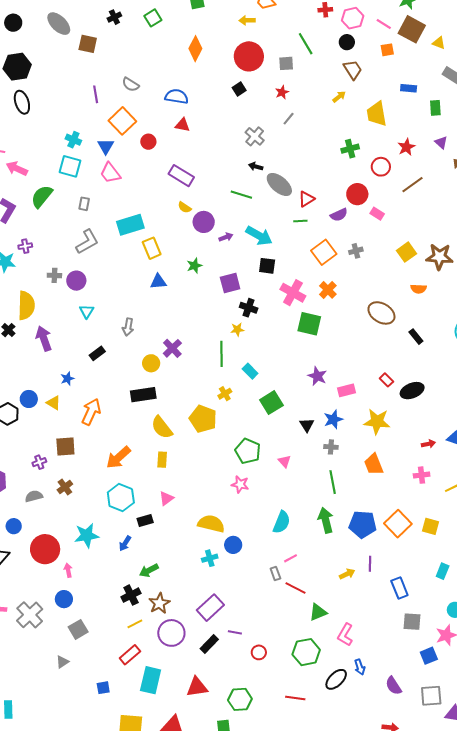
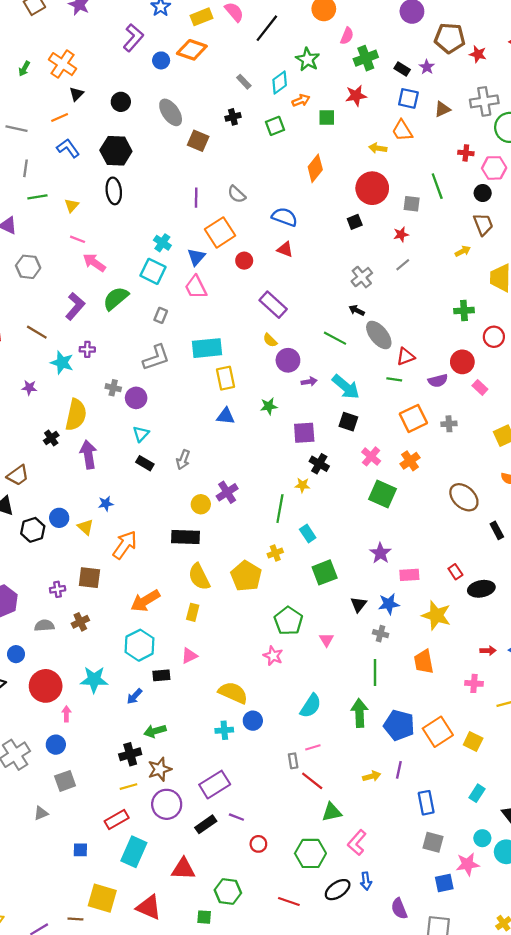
pink cross: (293, 293) -> (371, 456), size x0.7
black rectangle: (97, 353) -> (145, 463), moved, turned 56

